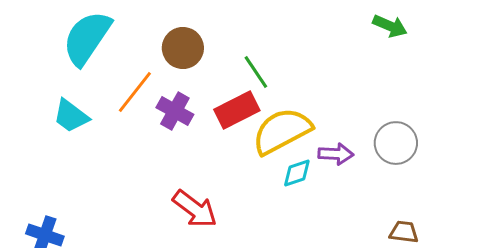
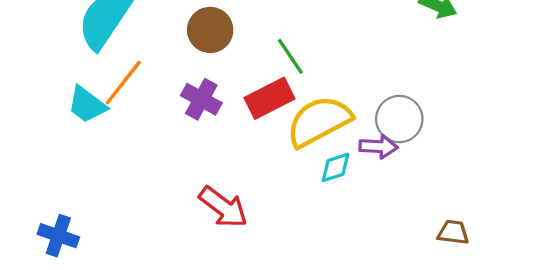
orange line: (135, 92) -> (123, 83), moved
gray circle: (396, 143) -> (399, 119), moved

